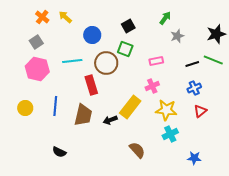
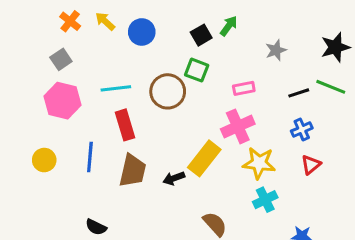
green arrow: (165, 18) -> (229, 26), moved
blue circle: (92, 35) -> (142, 32), moved
red rectangle: (91, 85) -> (125, 125), moved
pink cross: (152, 86) -> (238, 126), size x1.5

